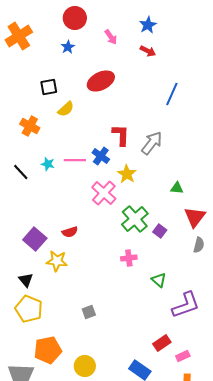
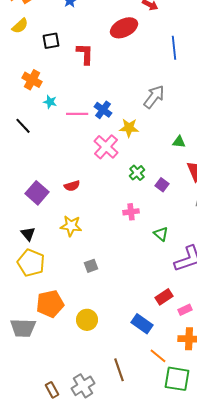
red ellipse: (101, 81) -> (124, 28), moved
blue line: (172, 94) -> (174, 48), turned -30
yellow semicircle: (66, 109) -> (20, 26), moved
red L-shape: (121, 135) -> (85, 54), moved
cyan star: (48, 164) -> (50, 102), moved
yellow star: (127, 174) -> (129, 128), turned -30
green cross: (135, 219) -> (137, 173), size x0.6
yellow star: (57, 261) -> (71, 226), moved

